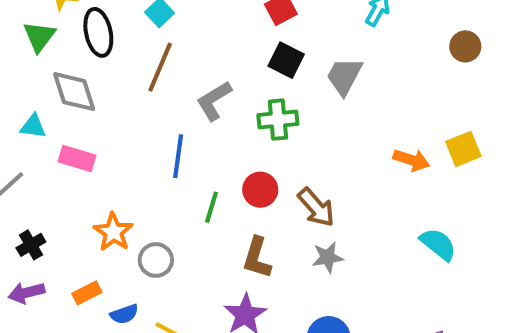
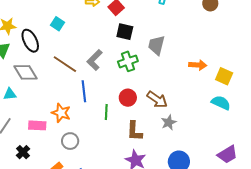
brown line: (160, 67) -> (65, 64), moved, turned -65
gray trapezoid: (344, 76) -> (156, 45), moved
yellow square: (463, 149) -> (224, 76), moved, turned -30
pink rectangle: (77, 159) -> (37, 125), moved
orange star: (113, 232) -> (61, 113), moved
gray circle: (156, 260) -> (70, 141), moved

